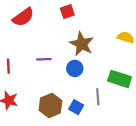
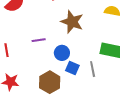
blue circle: (75, 68) -> (62, 53), moved
blue square: (76, 107) -> (72, 68), moved

